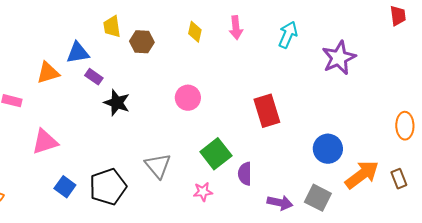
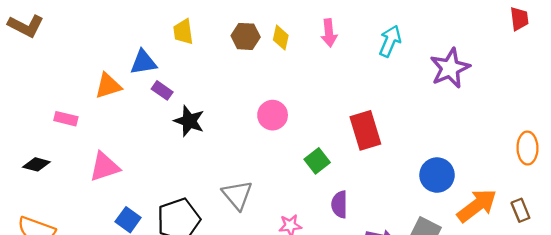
brown hexagon: (142, 42) -> (246, 36), moved
green square: (216, 154) -> (317, 161), moved, size x0.7

